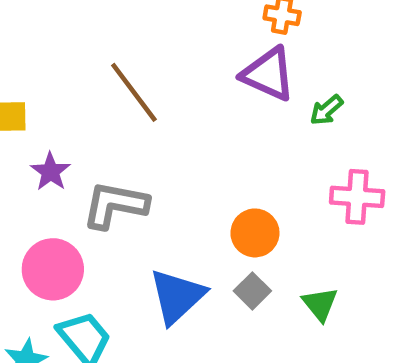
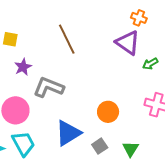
gray square: (252, 291) -> (100, 146), moved

